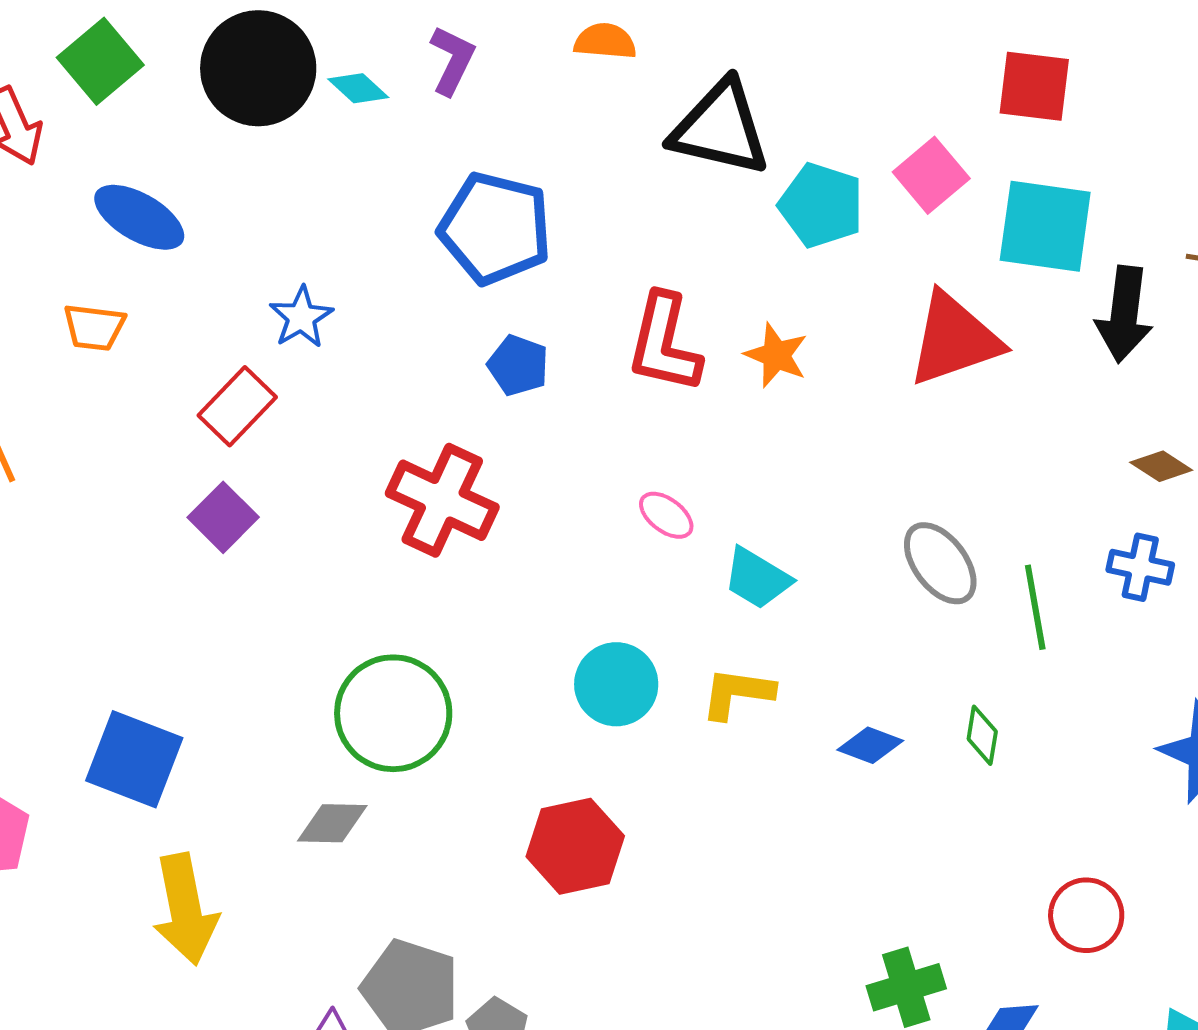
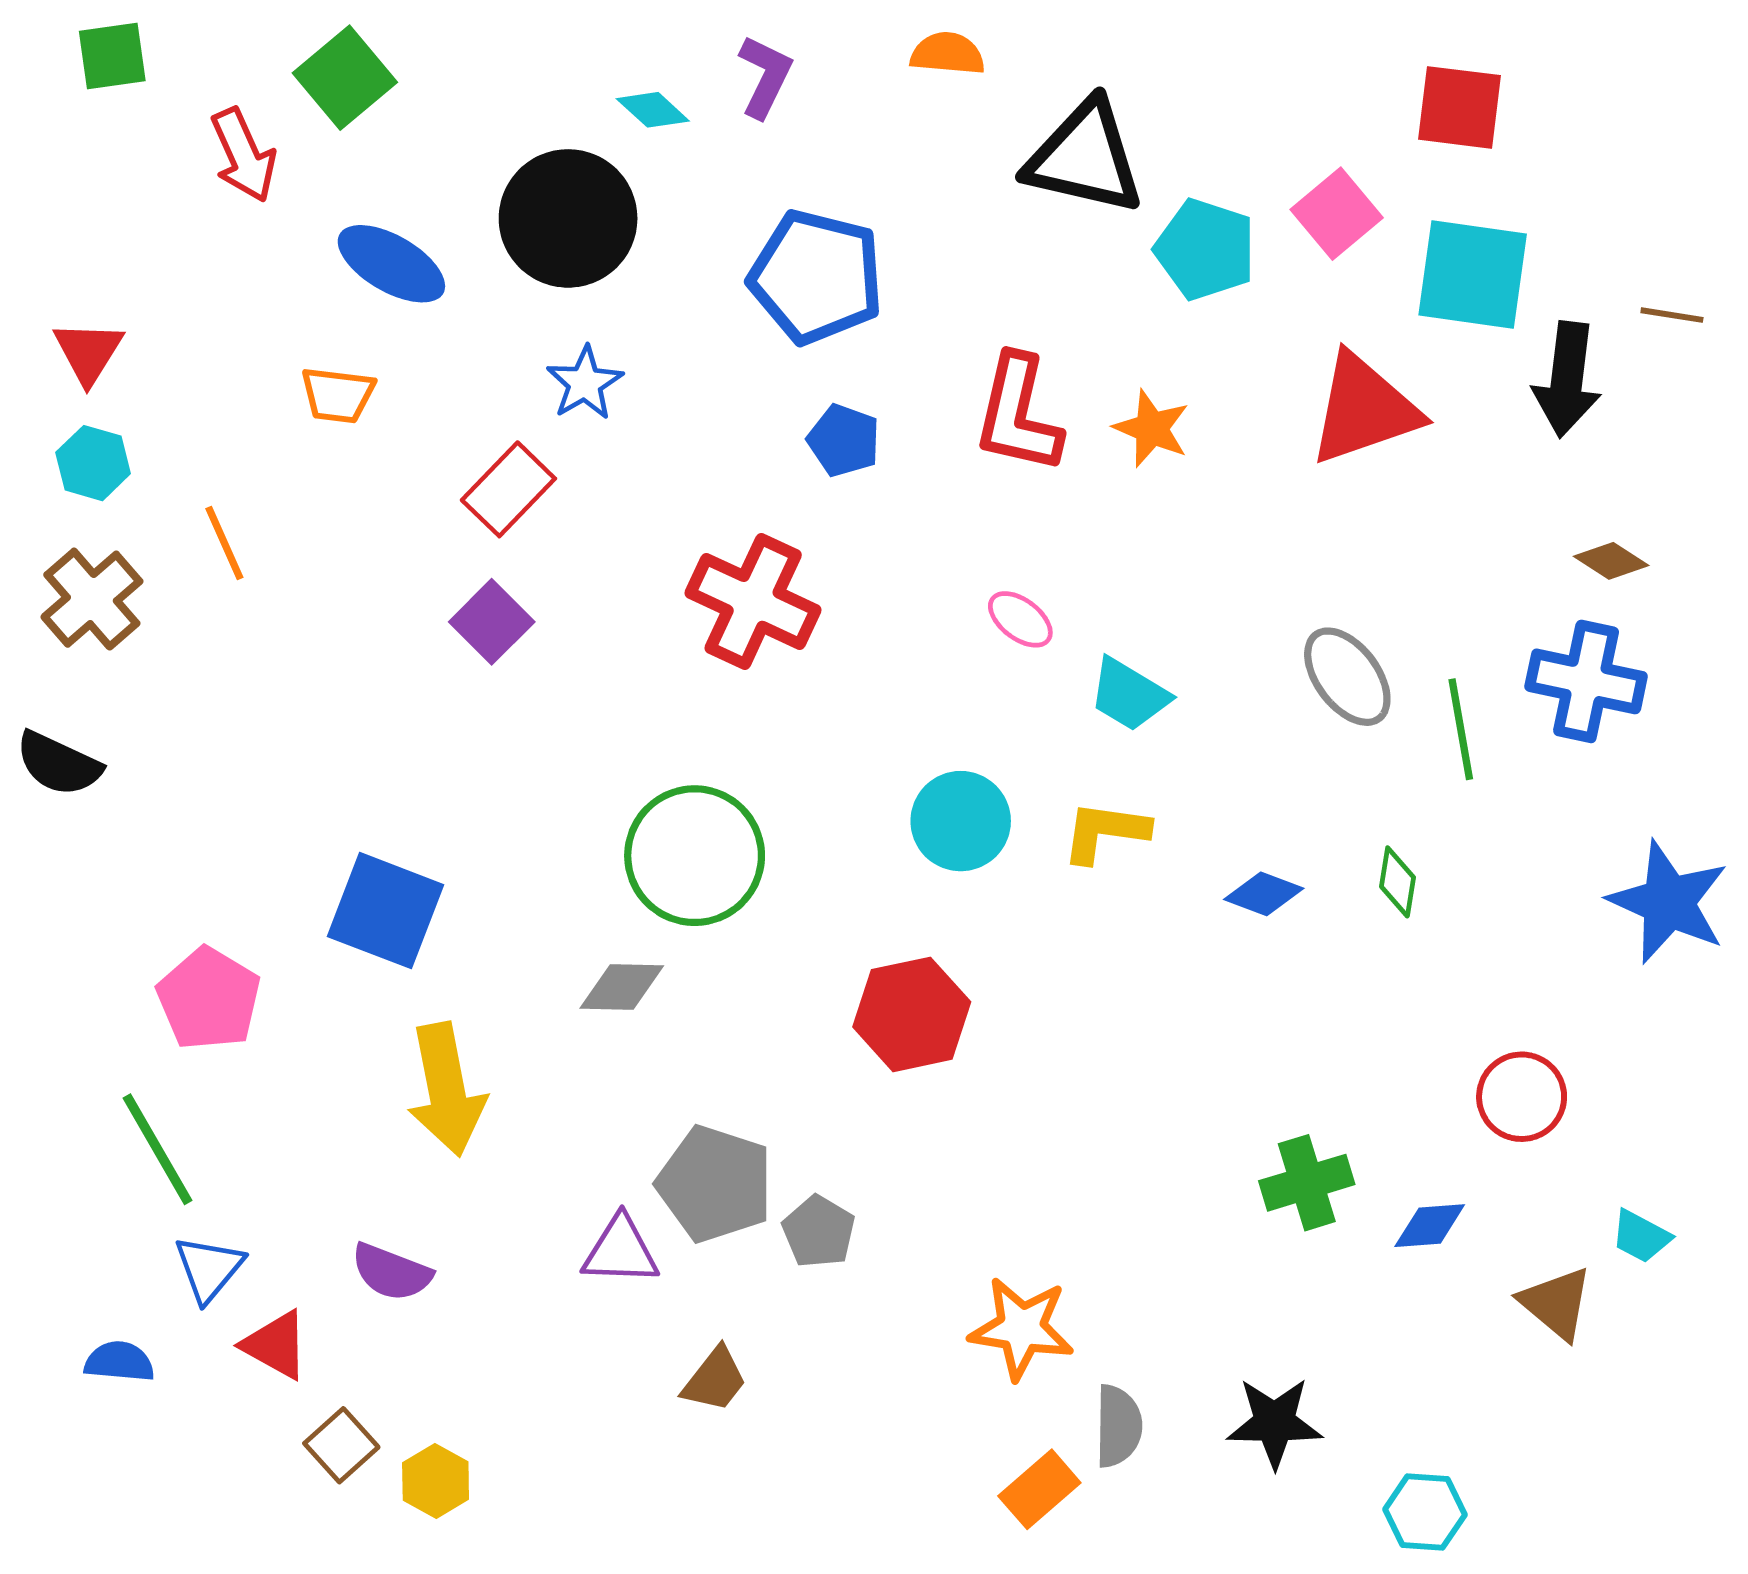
black circle: (258, 68) -> (568, 218), moved
blue cross: (1140, 567) -> (1586, 681), size x1.5

